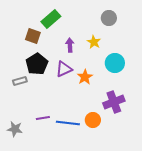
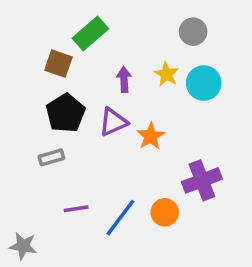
cyan circle: (115, 63) -> (204, 83), moved
gray rectangle: (20, 81) -> (51, 157), moved
blue line: (68, 123) -> (120, 218), turned -60
gray star: (15, 129) -> (23, 246), moved

